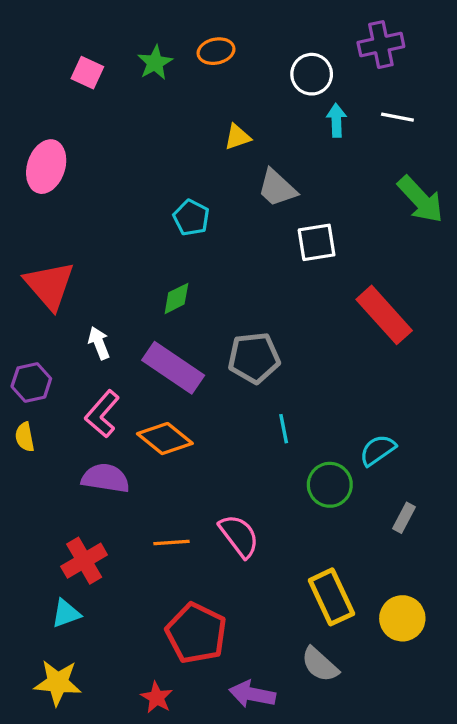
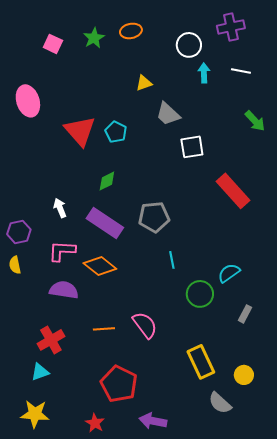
pink ellipse: (46, 167) -> (28, 101), turned -36
green arrow: (420, 200) -> (255, 121), size x0.7
red triangle: (49, 285) -> (80, 131), moved
pink L-shape: (102, 414) -> (62, 251), turned 52
yellow circle: (402, 618) -> (244, 375), size x0.7
gray semicircle: (320, 665) -> (220, 403), moved

